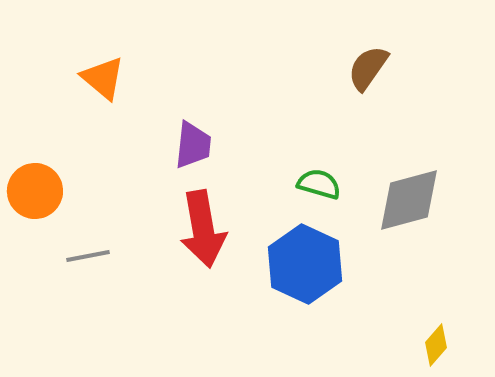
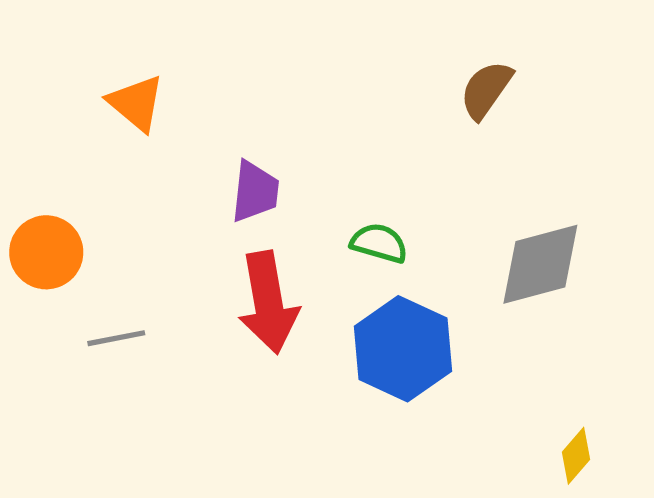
green semicircle: (319, 184) -> (379, 243), moved

